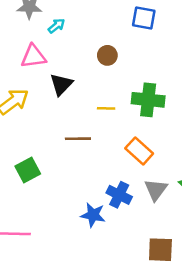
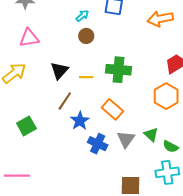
cyan arrow: (56, 26) -> (82, 16), moved
black triangle: (61, 84) -> (59, 71), moved
brown line: (78, 139) -> (65, 101), turned -54
blue star: (93, 215) -> (80, 121), moved, turned 30

